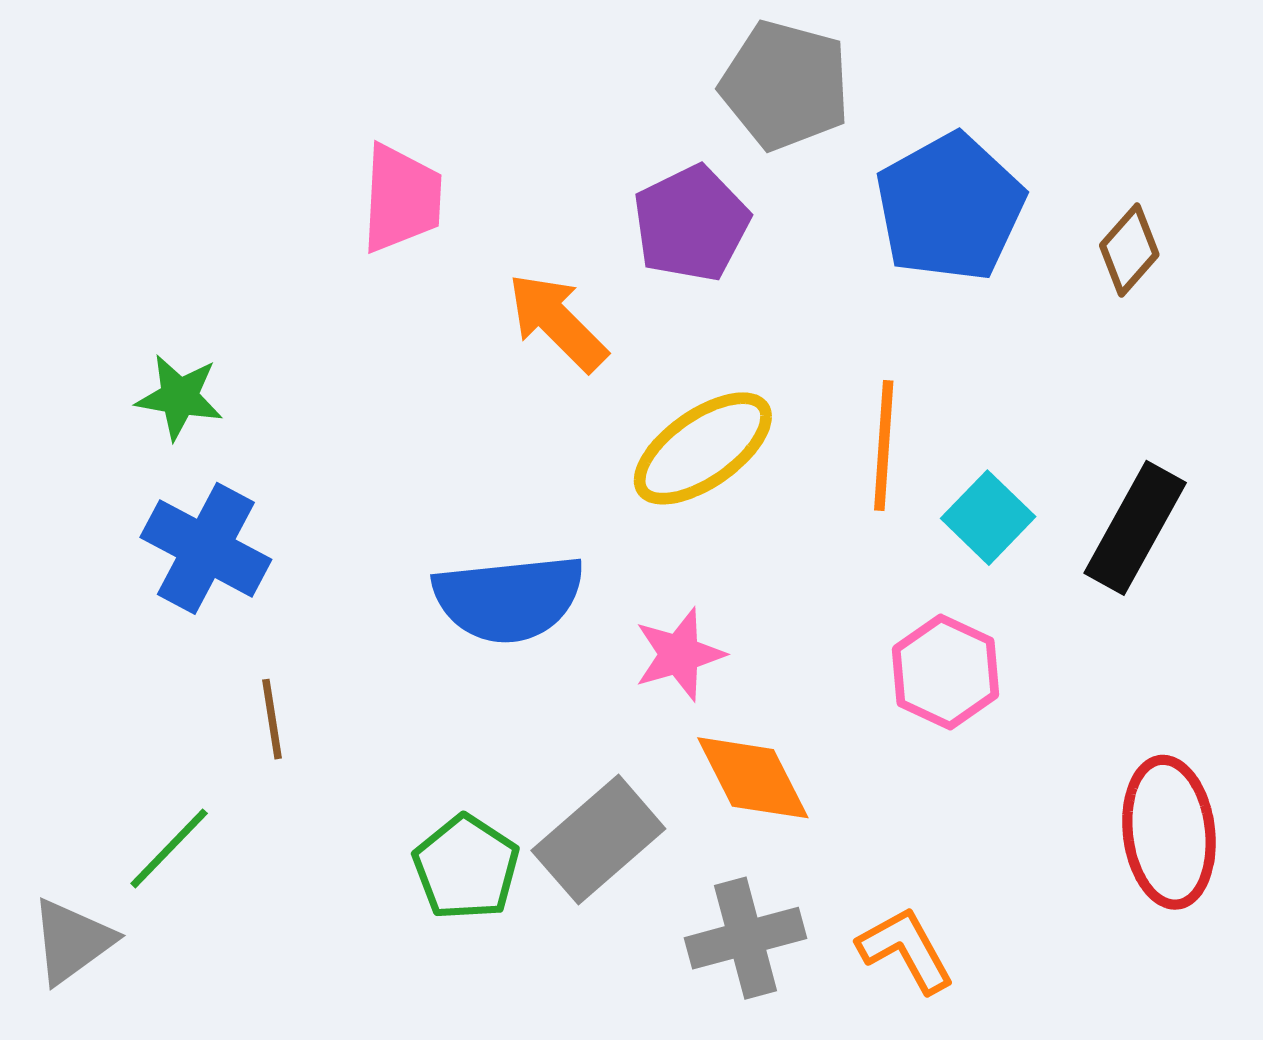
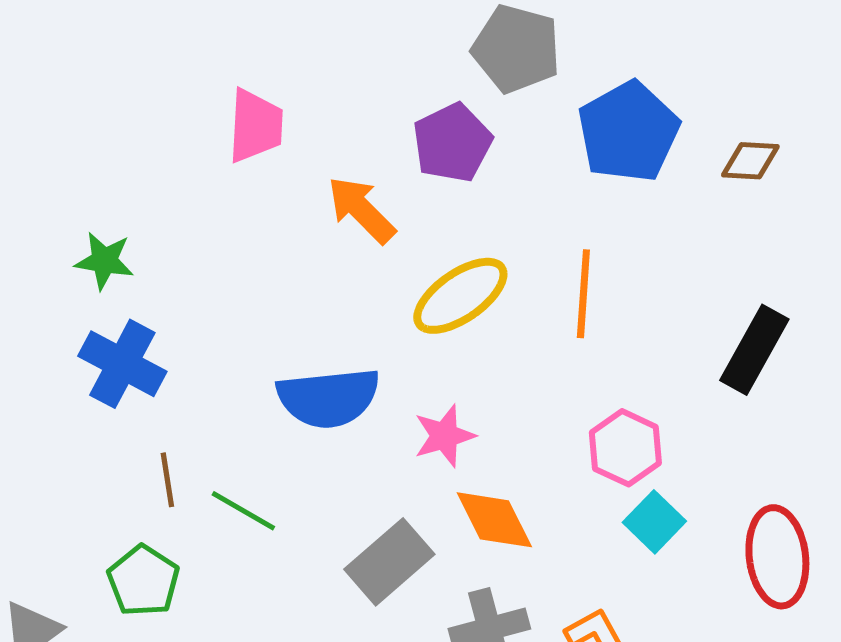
brown diamond: (1129, 250) -> (750, 161), turned 52
cyan square: (988, 518) -> (654, 522), moved
green line: (169, 848) -> (243, 511), moved, turned 76
green pentagon: (466, 868) -> (143, 581), moved

